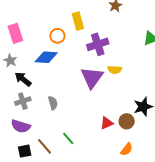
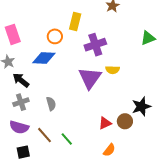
yellow rectangle: (78, 21) -> (75, 21), turned 30
brown line: (44, 146) -> (45, 135), moved
orange semicircle: (127, 149) -> (109, 150), moved

